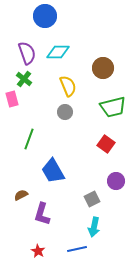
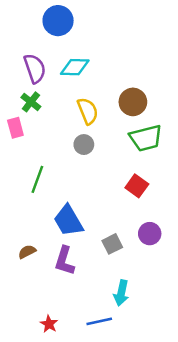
brown circle: (103, 68) -> (133, 102), moved
gray square: (92, 199) -> (112, 244), moved
purple L-shape: (42, 214) -> (64, 261), moved

